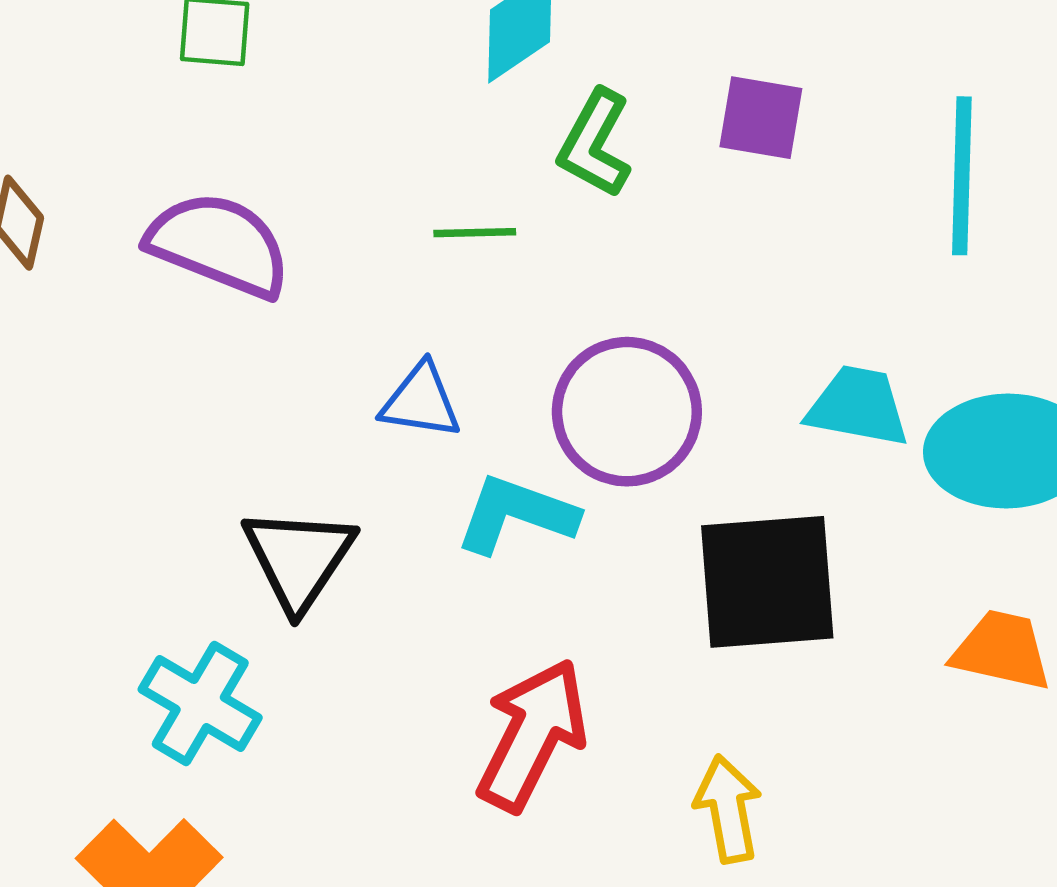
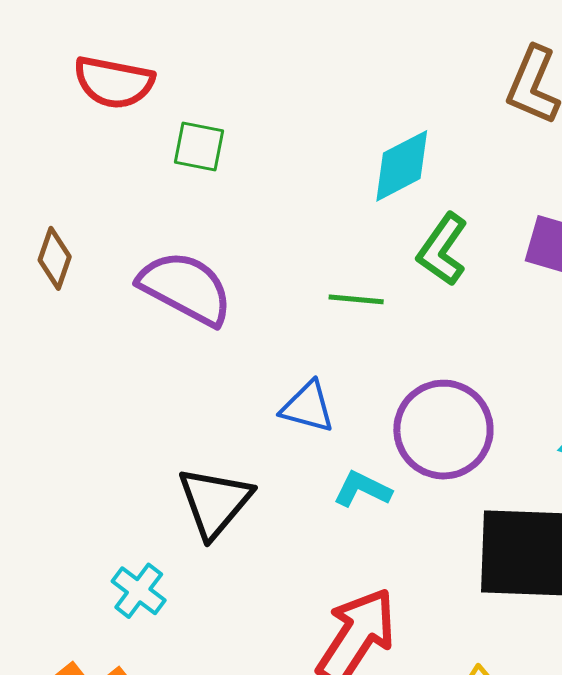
cyan L-shape: (516, 514) -> (362, 489), size x0.7
cyan cross: (200, 704) -> (139, 591), size x0.7

